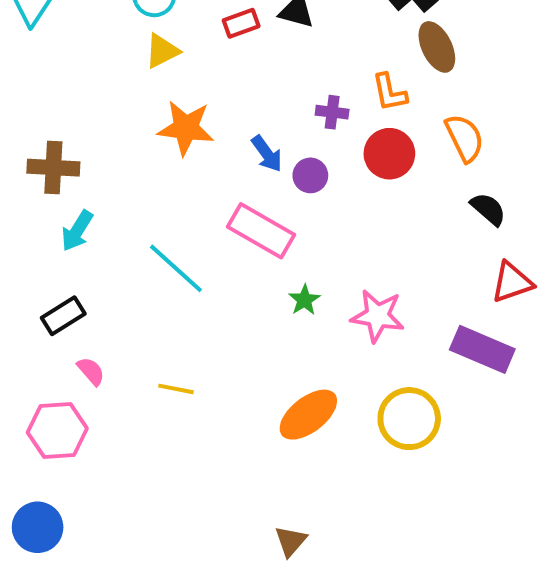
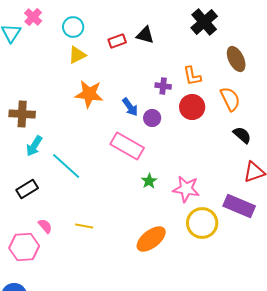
brown ellipse: (437, 47) -> (236, 59), moved
cyan line: (176, 268) -> (66, 166), moved
pink semicircle: (91, 371) -> (45, 226), moved
yellow circle: (409, 419) -> (202, 223), moved

